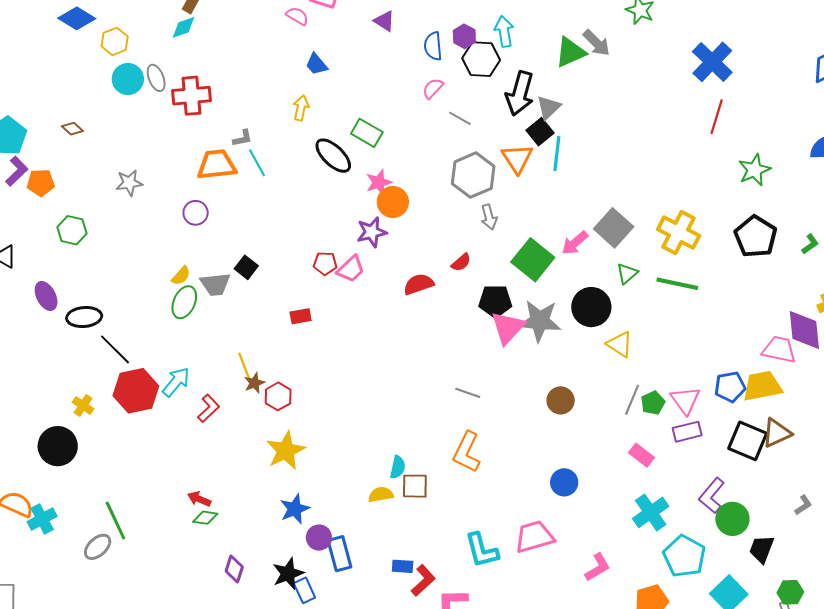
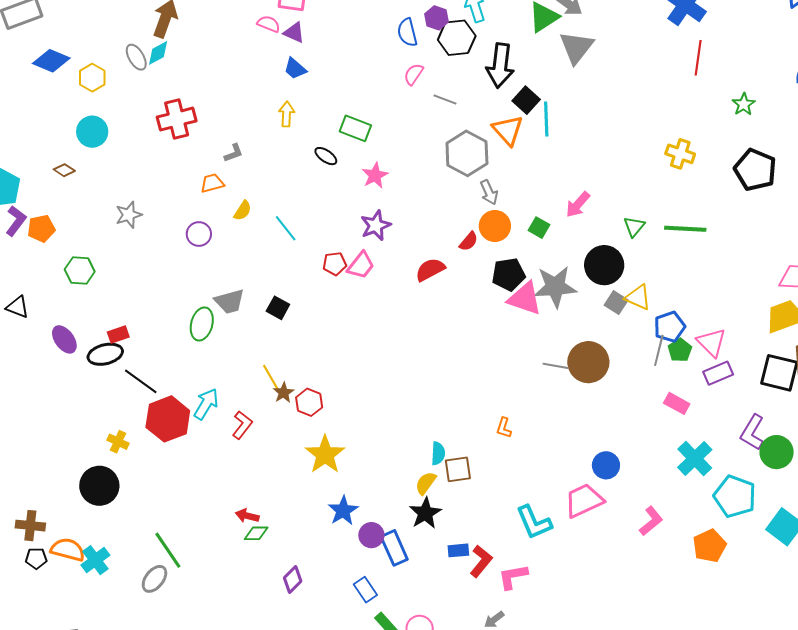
purple triangle: (384, 21) -> (294, 33), moved
gray ellipse: (156, 78) -> (136, 57), moved
cyan circle: (128, 79) -> (92, 132), moved
gray triangle: (549, 107) -> (576, 47), moved, size x1.4
black ellipse: (333, 156) -> (326, 156), size x0.6
cyan line: (257, 163) -> (286, 228), moved
orange trapezoid: (217, 165) -> (212, 183), size x0.6
green star: (754, 170) -> (744, 104), size x0.7
orange circle: (393, 202) -> (495, 226), moved
gray square: (614, 228) -> (616, 303), moved, size x0.6
yellow cross: (679, 233) -> (680, 154), moved, size x0.7
green square: (533, 260) -> (539, 228), size x0.5
black square: (246, 267) -> (278, 308), moved
yellow semicircle: (181, 276) -> (243, 211), moved
red rectangle: (301, 316) -> (118, 335), moved
pink triangle: (508, 328) -> (525, 298), turned -45
blue pentagon: (730, 387) -> (670, 327), moved
gray line: (468, 393) -> (556, 366), moved
brown circle: (561, 400) -> (588, 362), size x1.5
orange L-shape: (467, 452) -> (504, 428), size x0.5
blue circle: (564, 482) -> (606, 465), moved
yellow semicircle: (381, 495) -> (426, 483), turned -35
purple diamond: (234, 569) -> (293, 579), turned 36
black star: (288, 574) -> (425, 513), moved

